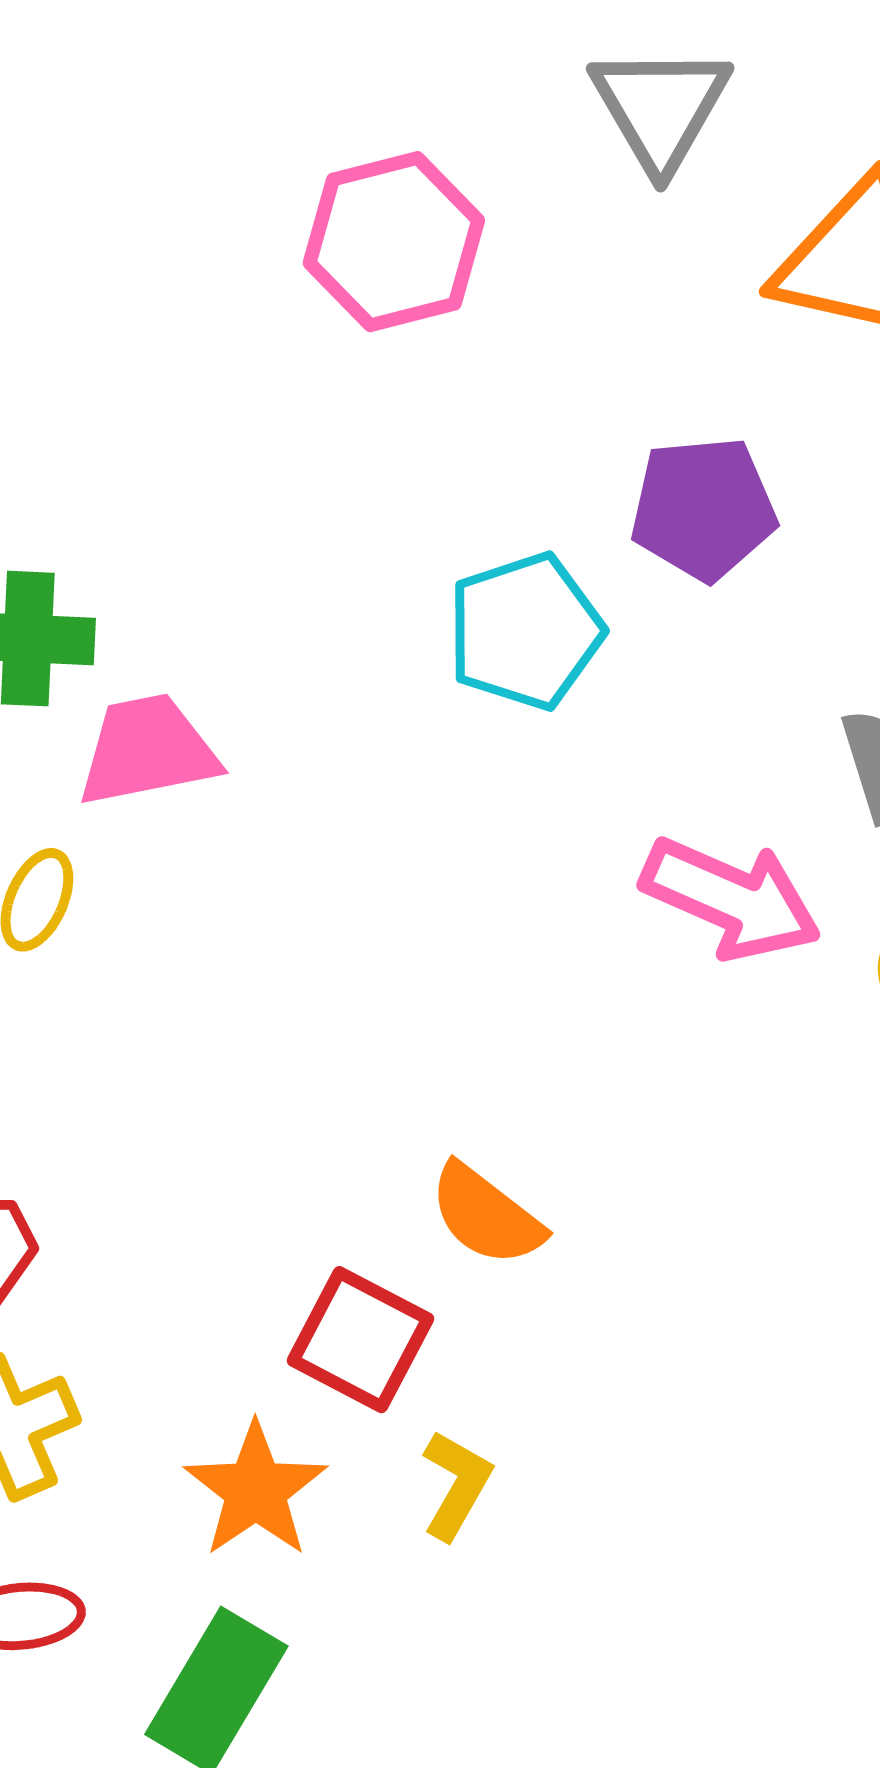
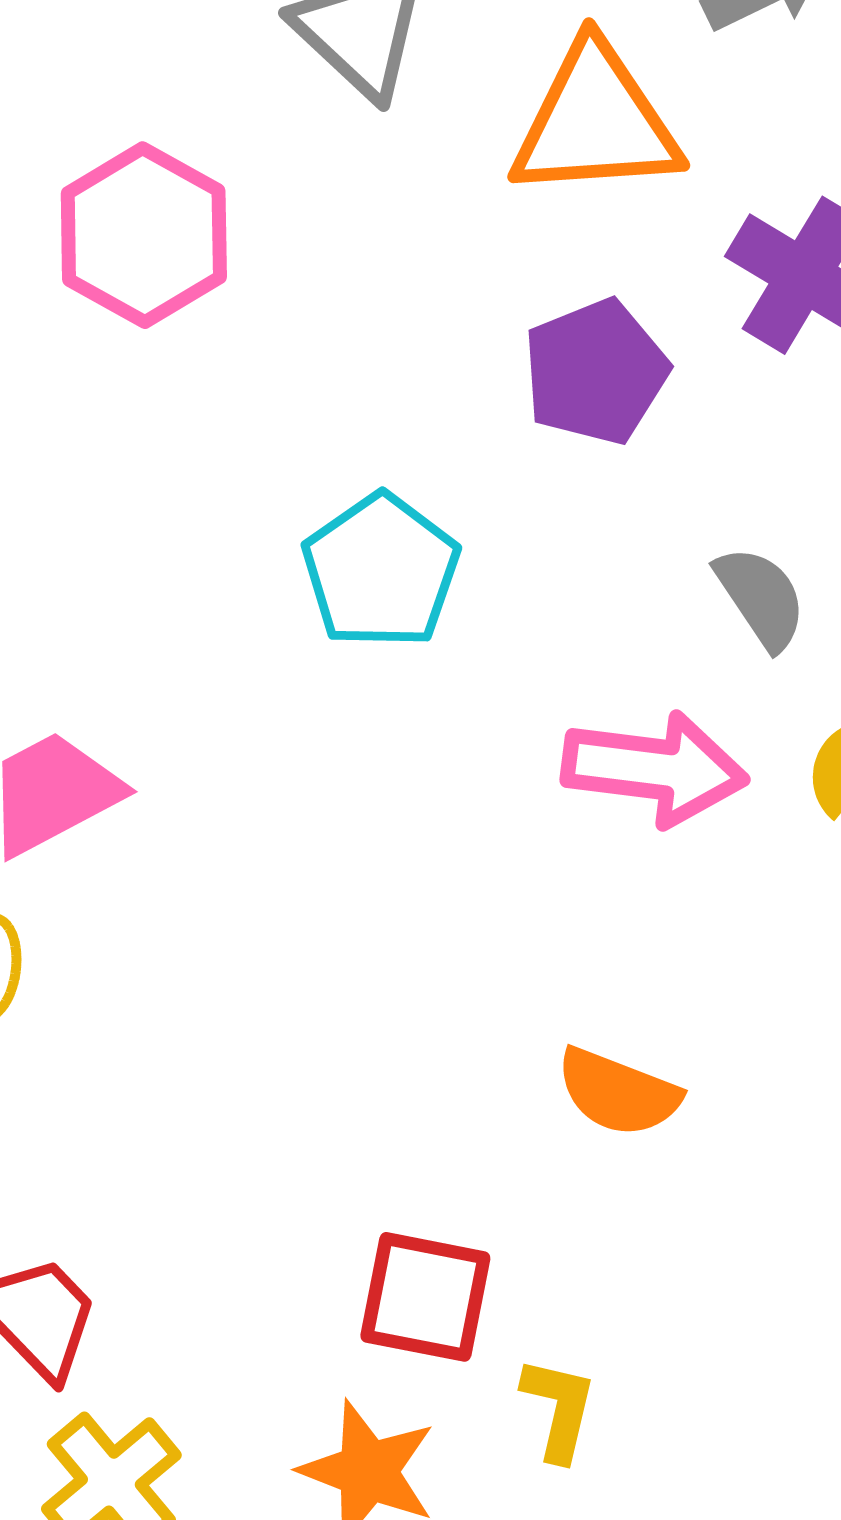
purple pentagon: (703, 509) -> (596, 372), moved
orange semicircle: (486, 1215) -> (618, 1092), moved

